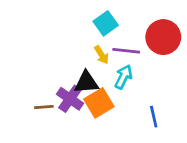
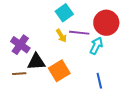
cyan arrow: (123, 77) -> (96, 46), moved
black triangle: (86, 82) -> (36, 62), moved
purple cross: (70, 99) -> (20, 45), moved

